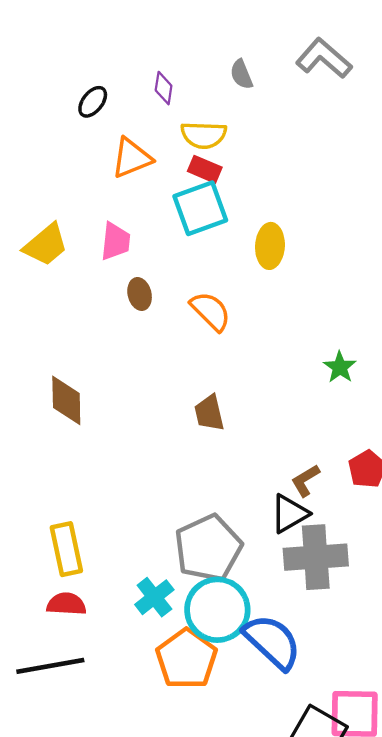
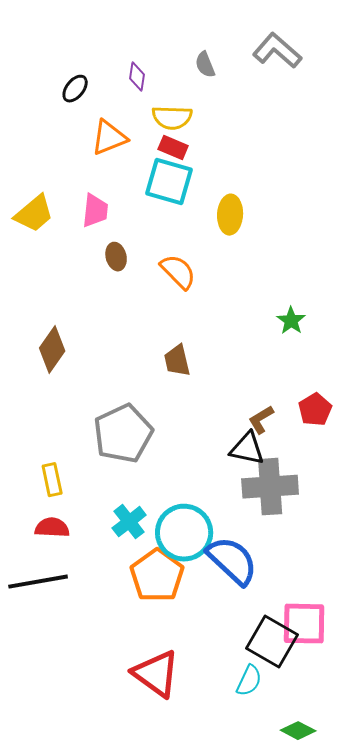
cyan square: (200, 208) -> (169, 182), turned 36
brown diamond: (66, 400) -> (52, 350), turned 36
black triangle: (289, 514) -> (247, 449), turned 42
gray pentagon: (208, 548) -> (123, 434), moved
yellow rectangle: (66, 549) -> (52, 480), size x0.7

